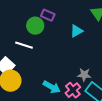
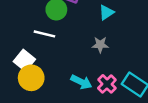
gray star: (84, 75) -> (100, 45), moved

